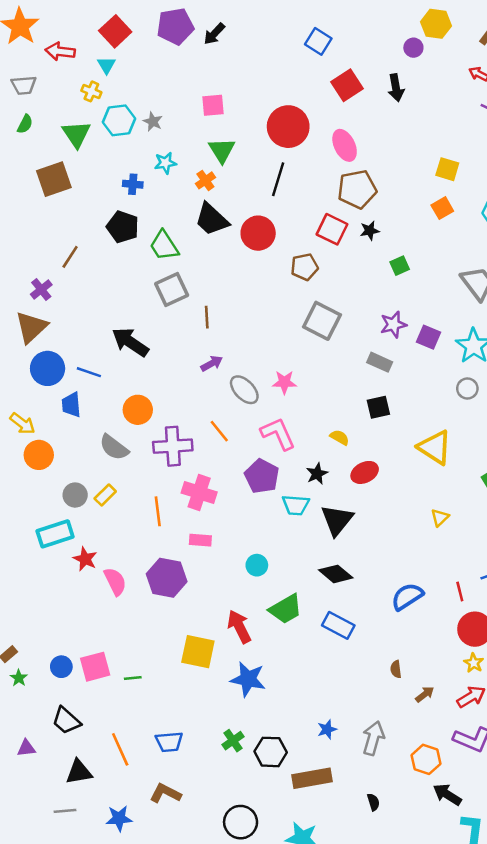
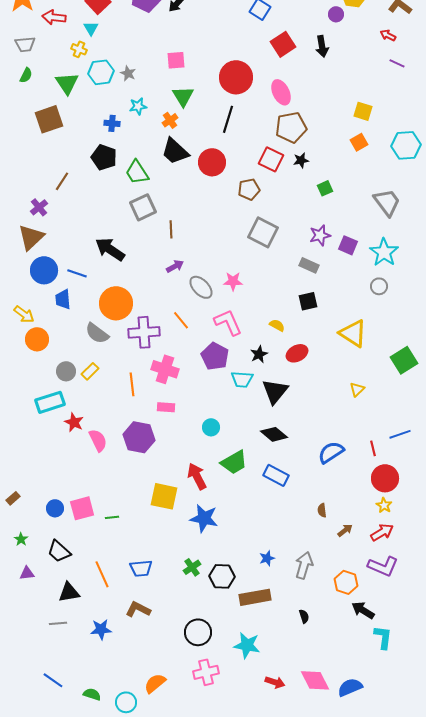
orange circle: (138, 410) -> (116, 303), size x1.4
green star: (19, 678) -> (21, 539), moved

